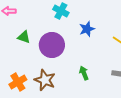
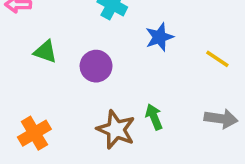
purple circle: (52, 45) -> (96, 66), size x0.7
brown star: (45, 80) -> (116, 130), moved

